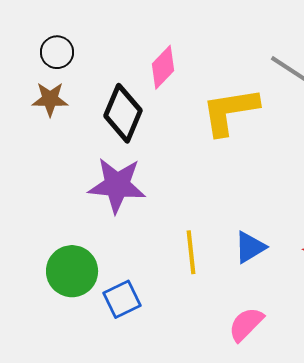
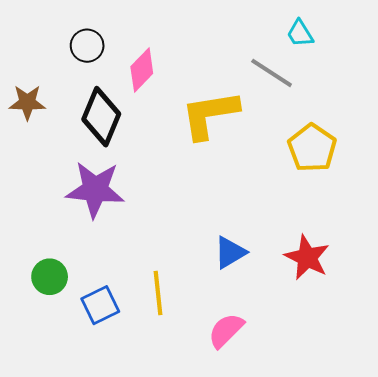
black circle: (57, 52) -> (87, 46), moved
yellow line: (191, 252) -> (158, 293), moved
green circle: (72, 271) -> (50, 277), size x0.7

